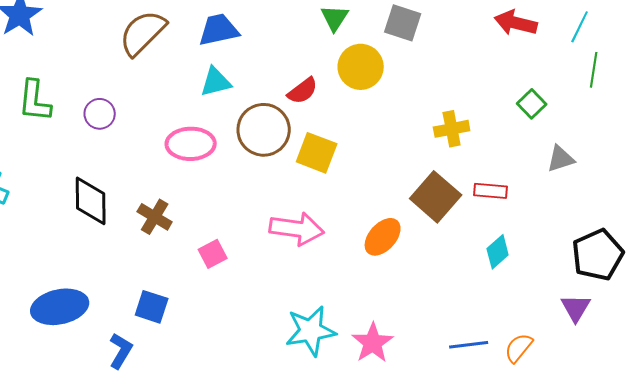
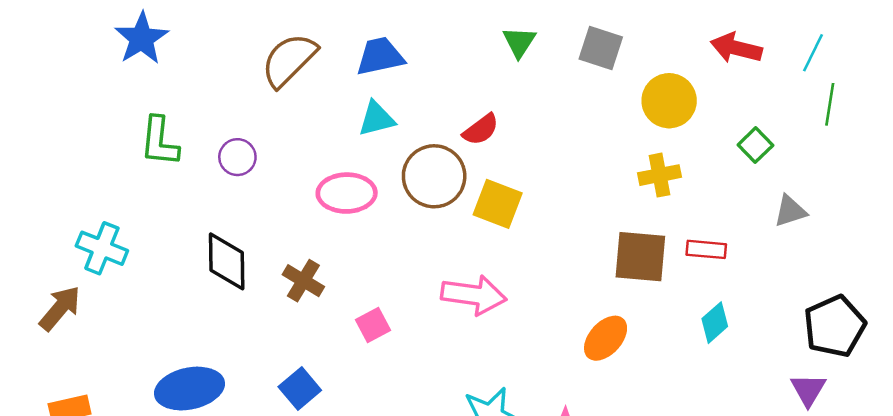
yellow circle: (361, 67) -> (669, 101), moved
brown square: (436, 197) -> (640, 257), turned -36
orange ellipse: (383, 237) -> (606, 338), moved
blue square: (152, 307) -> (300, 389), turned 32

